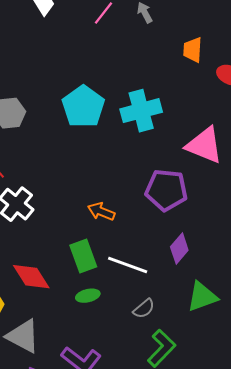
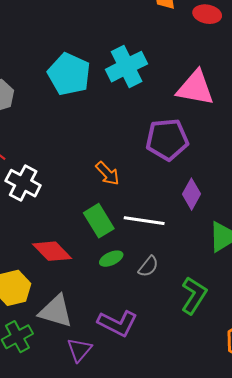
orange arrow: (101, 211) -> (108, 173), turned -144
gray semicircle: (144, 309) -> (148, 266), moved

